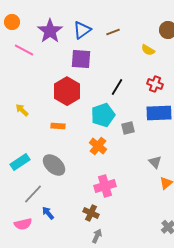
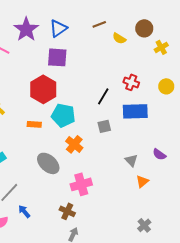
brown line: (113, 32) -> (99, 24), moved
yellow semicircle: (148, 50) -> (119, 38), moved
black line: (117, 87) -> (103, 96), moved
cyan pentagon: (103, 115) -> (63, 115), moved, turned 30
gray ellipse: (54, 165) -> (48, 163), moved

